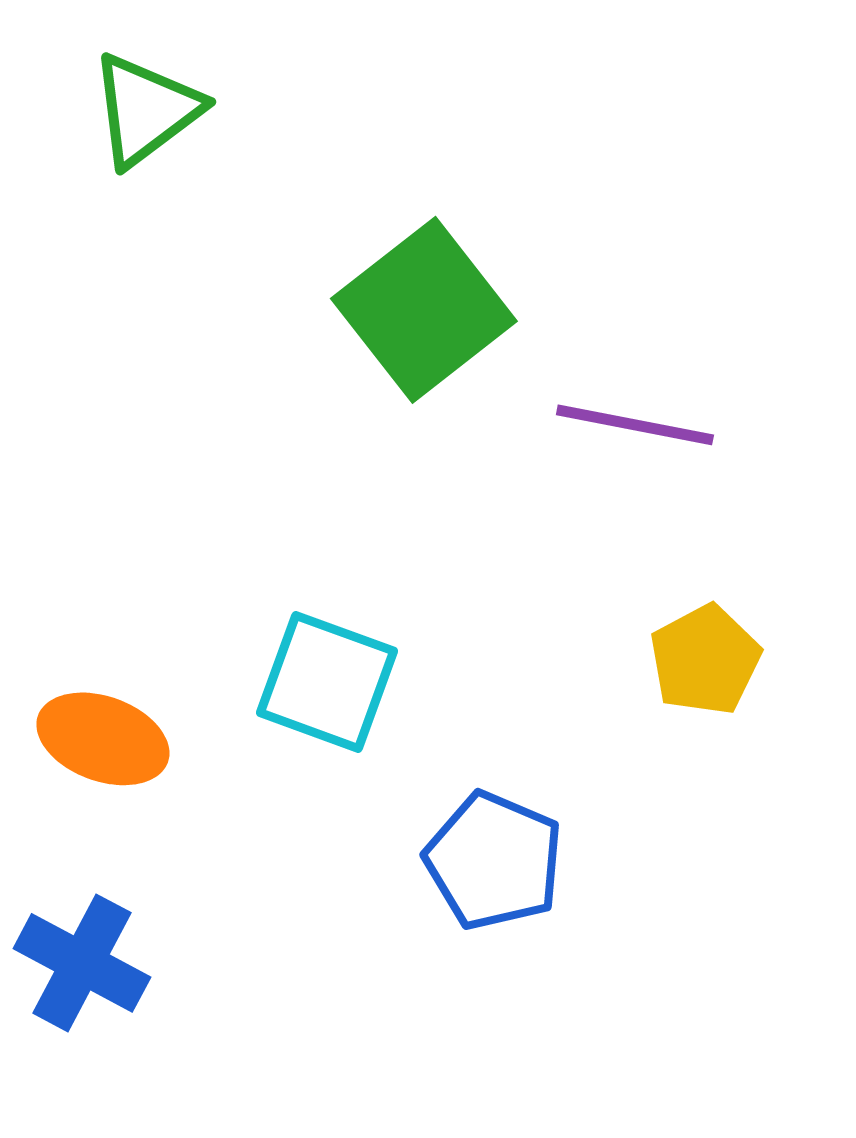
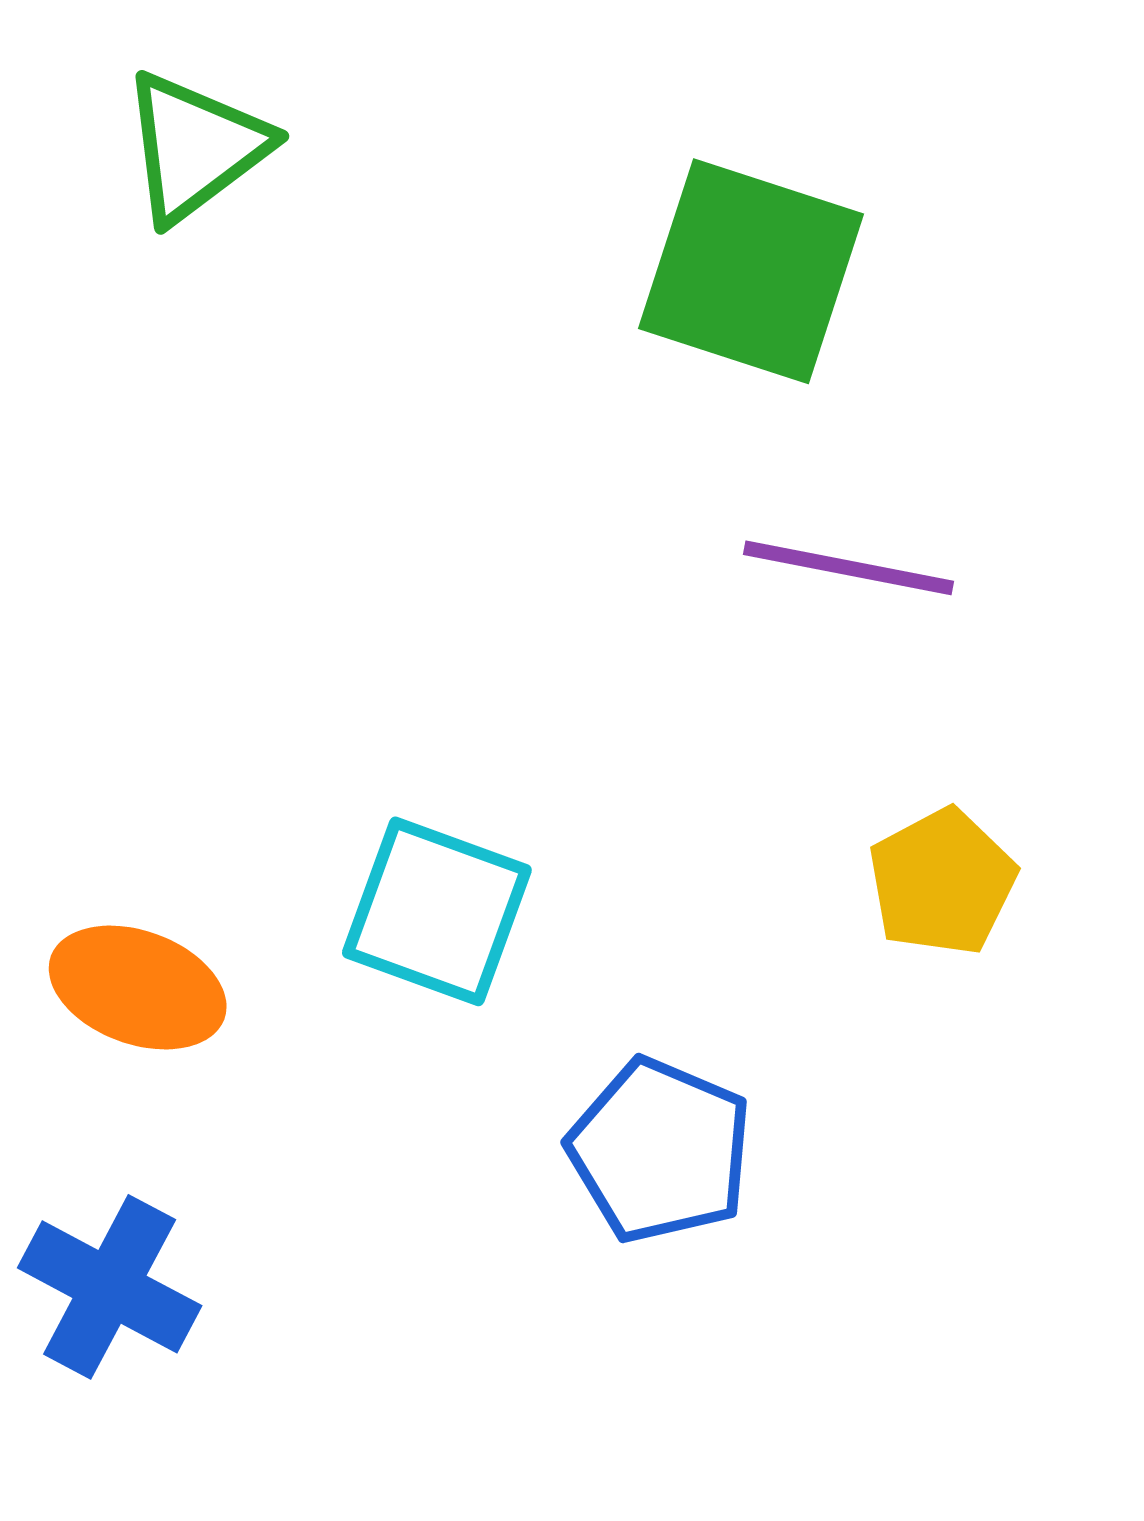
green square: (424, 310) -> (751, 271), moved, turned -34

